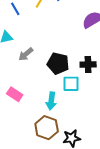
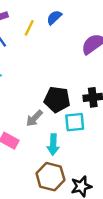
gray arrow: (26, 54) -> (34, 118), moved

